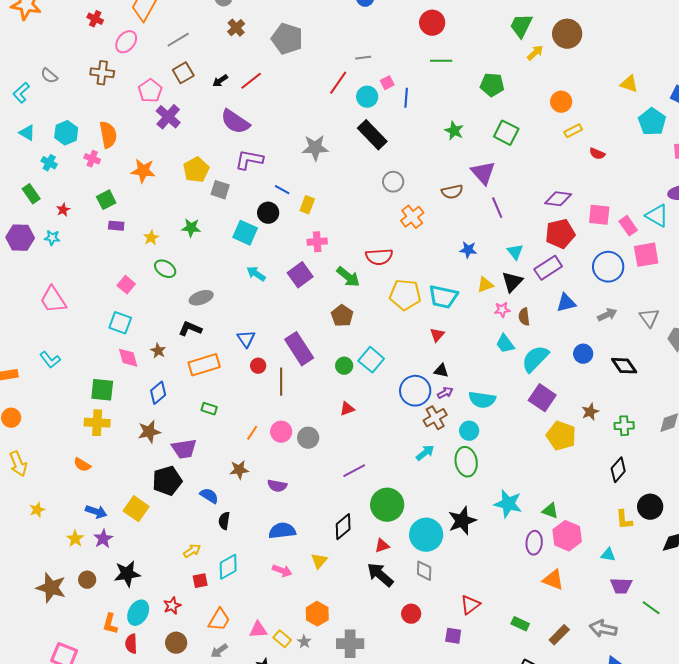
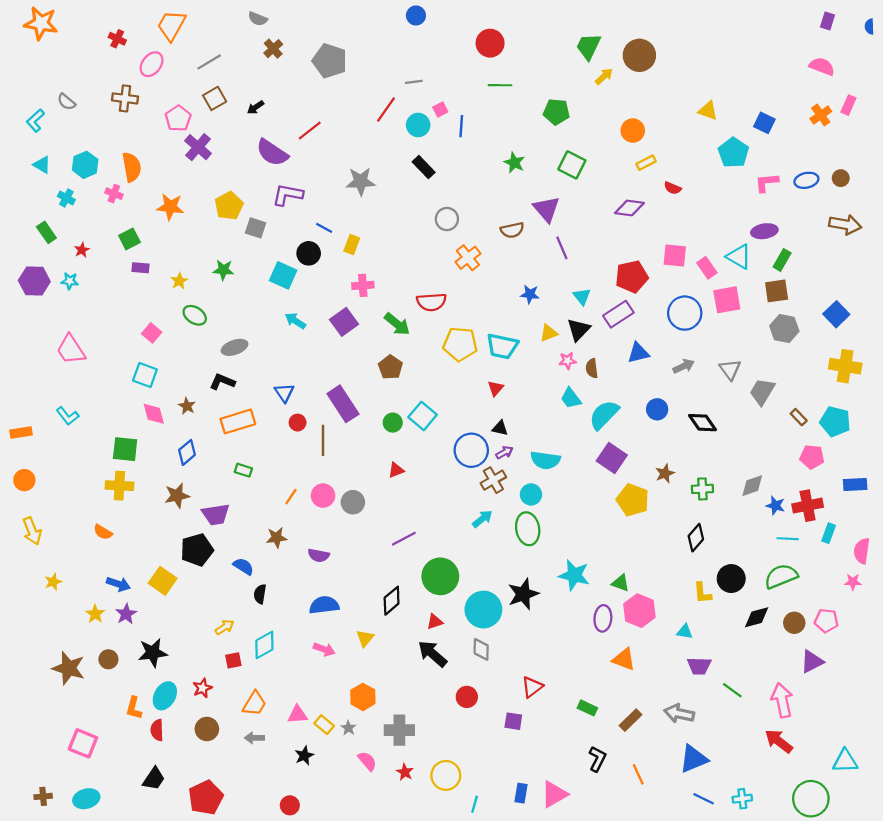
red line: (251, 81) -> (310, 131), moved
black rectangle: (372, 135) -> (424, 167), size x0.7
purple diamond: (558, 199) -> (629, 208), moved
gray arrow: (219, 651) -> (254, 738), turned 36

